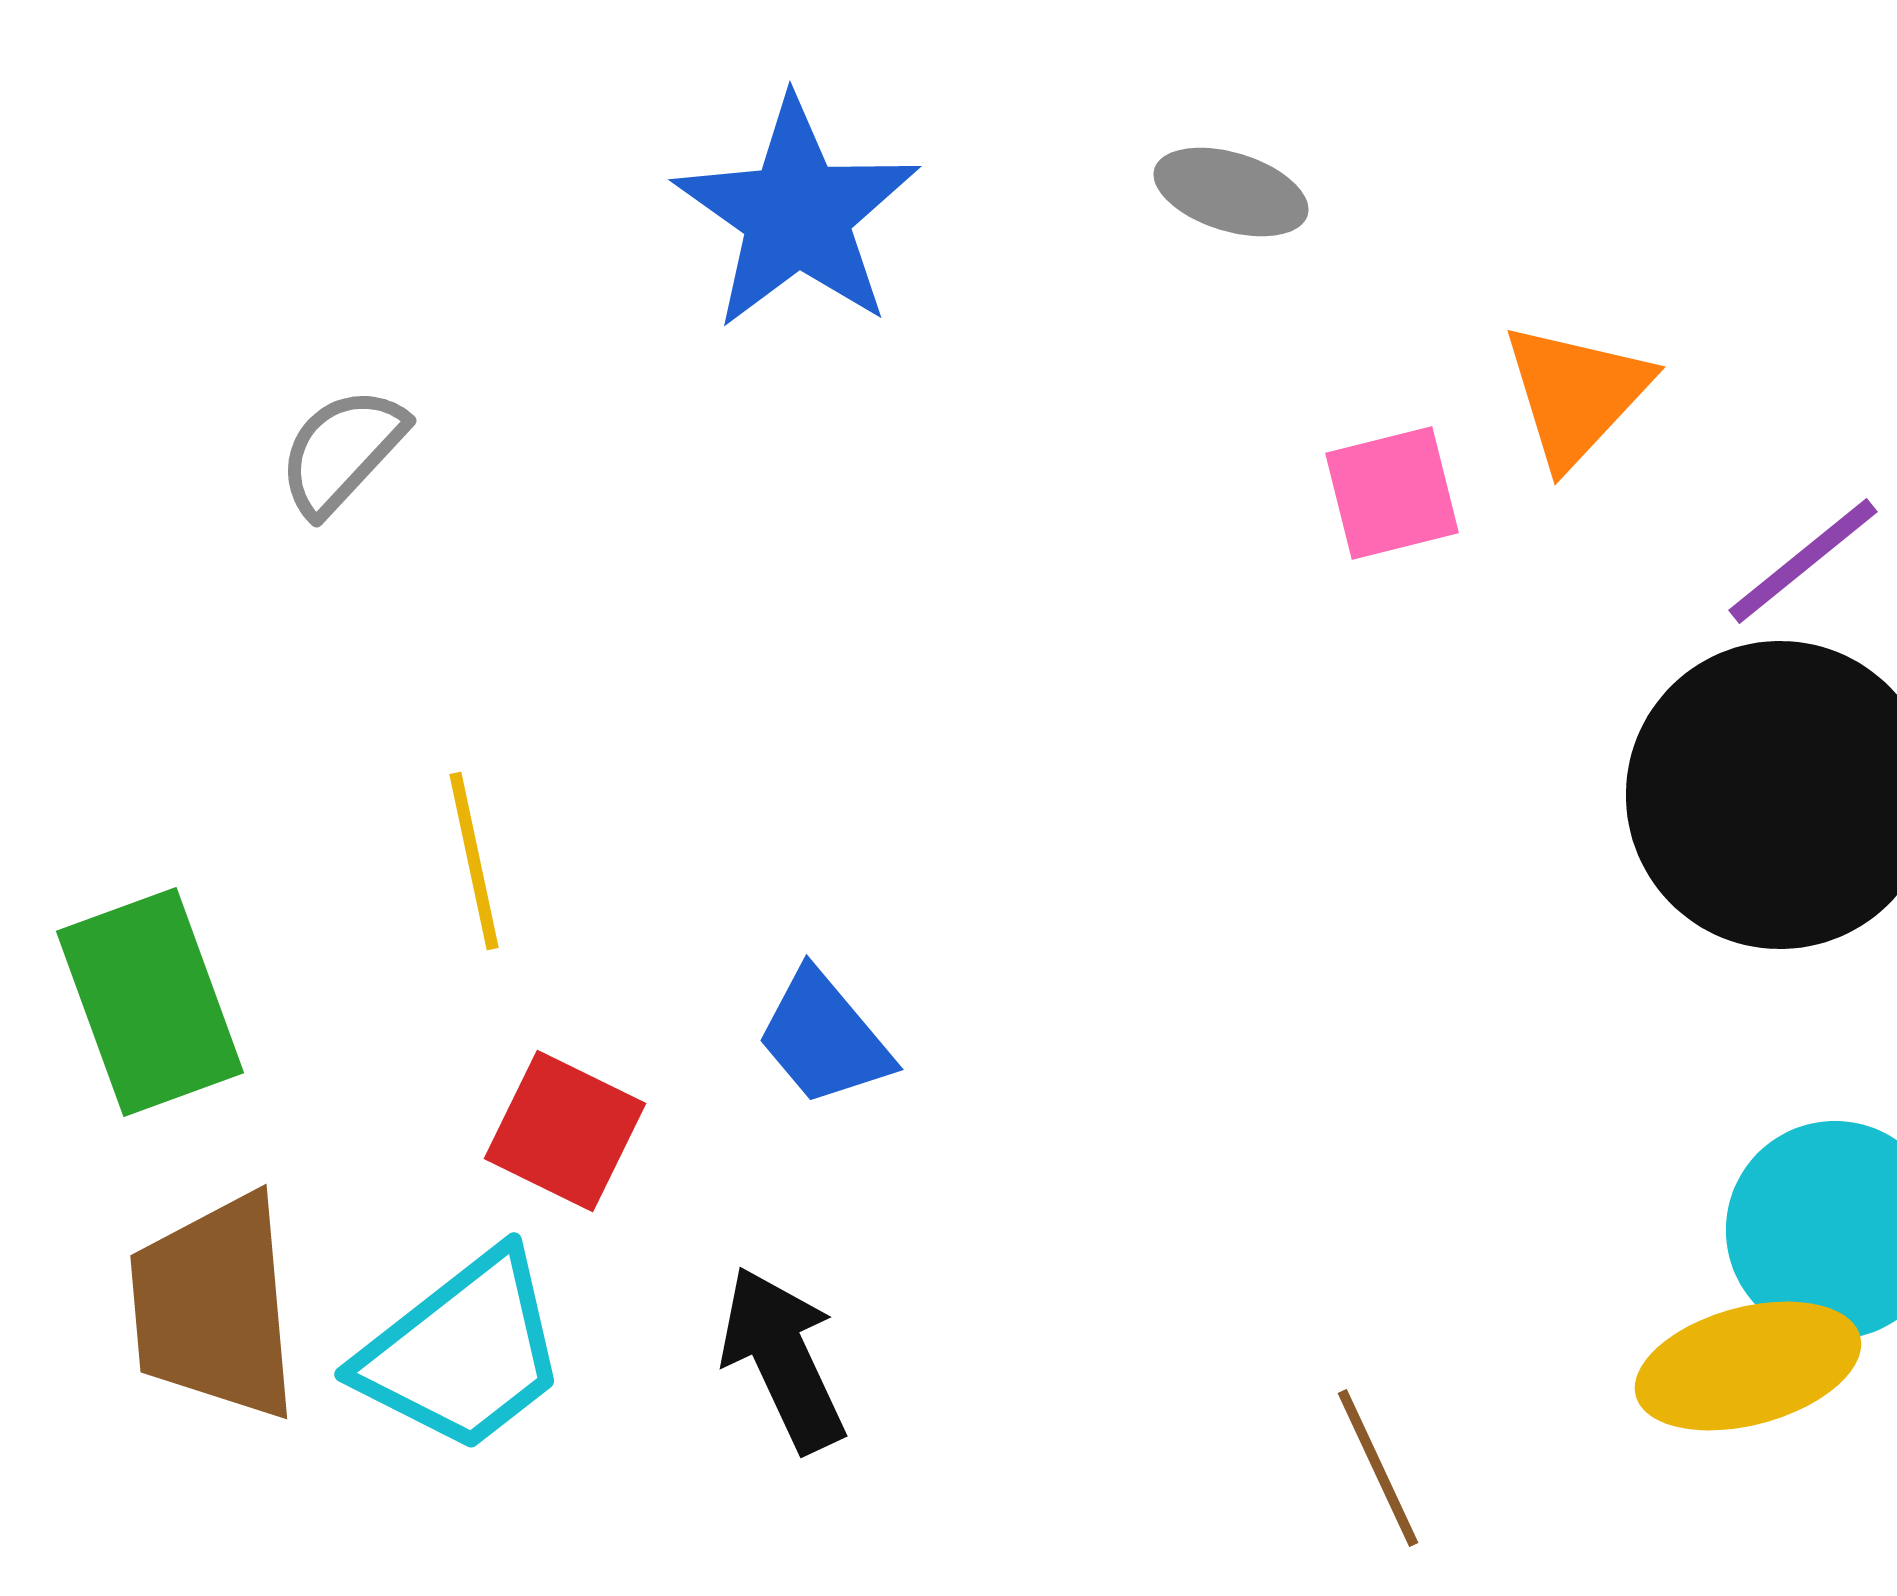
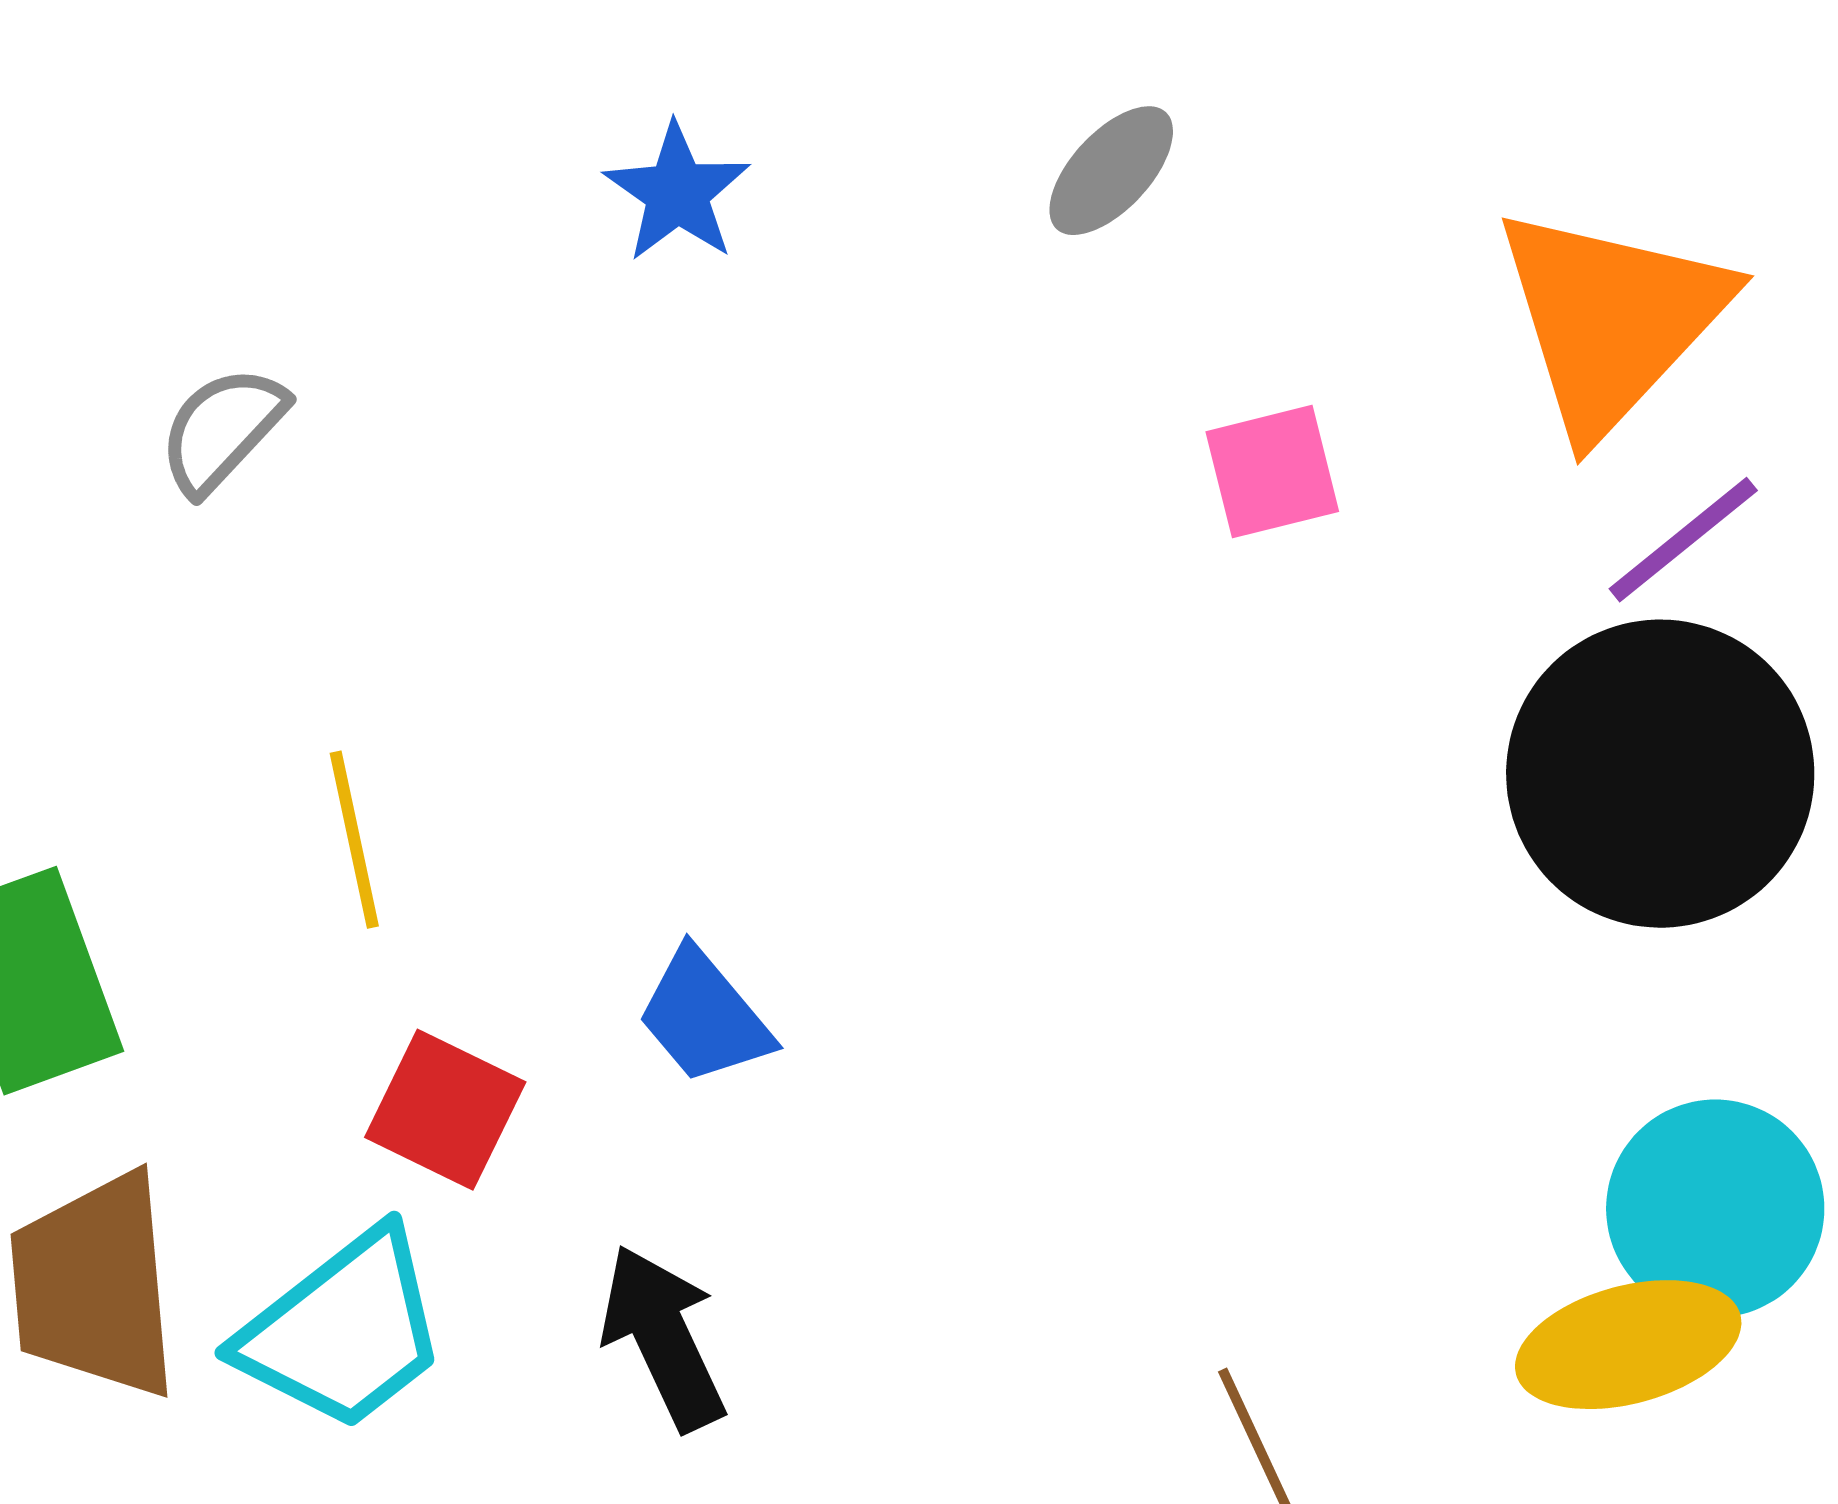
gray ellipse: (1231, 192) -> (1111, 171), turned -64
blue star: (797, 214) -> (677, 193), size x0.6
orange triangle: (1576, 394) -> (1611, 320), moved, size x1.6

